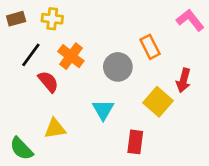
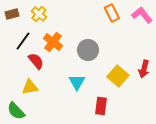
yellow cross: (52, 19) -> (39, 14), turned 35
orange rectangle: (150, 47) -> (112, 13), moved
red arrow: (183, 80) -> (144, 69), moved
yellow triangle: (55, 129) -> (30, 87), moved

